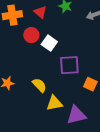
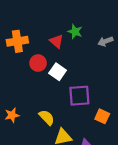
red triangle: (40, 12) -> (57, 41), moved

